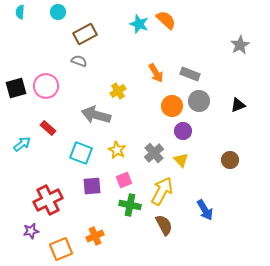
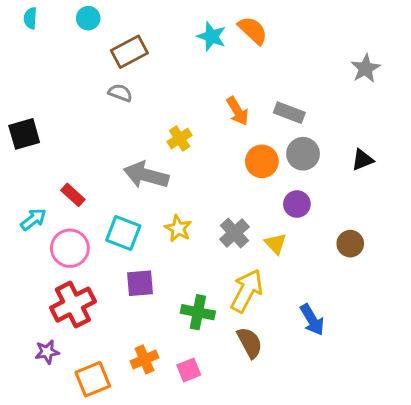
pink circle: (46, 86) -> (70, 248), moved
purple circle: (183, 131) -> (297, 204), moved
pink square: (124, 180) -> (189, 370), moved

